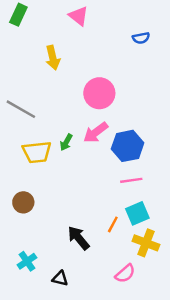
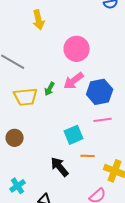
cyan square: (137, 213) -> (74, 135), moved
orange line: (113, 224) -> (88, 156), turned 64

